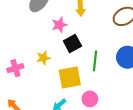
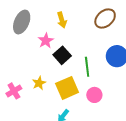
yellow star: (43, 58) -> (39, 83), moved
pink circle: (90, 99) -> (94, 95), moved

